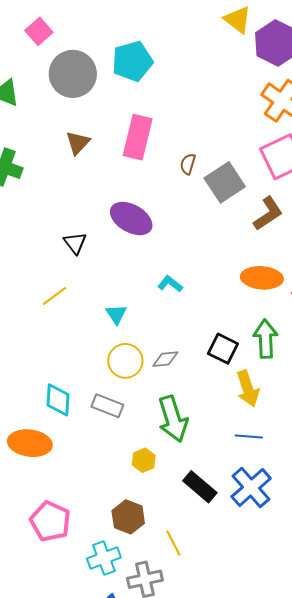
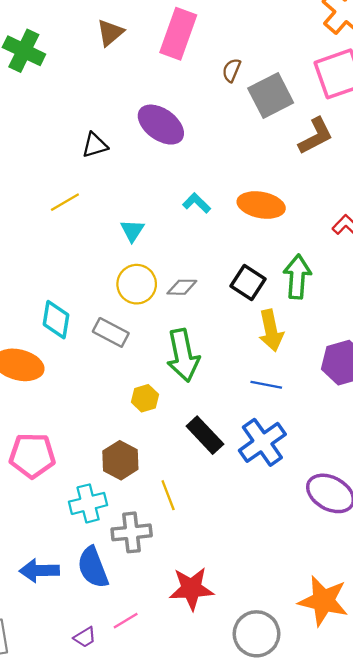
black triangle: (75, 243) -> (95, 145), turned 45
orange ellipse: (262, 278) -> (261, 205), moved
pink pentagon: (50, 521) -> (32, 455), turned -30

